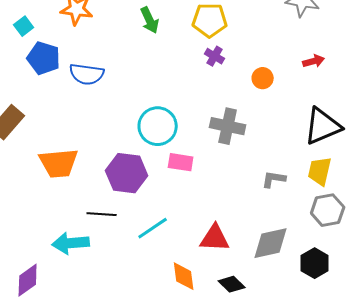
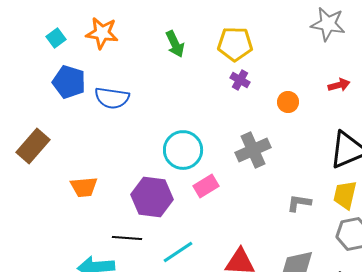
cyan square: (24, 26) -> (56, 38), moved
gray cross: (228, 126) -> (253, 150), turned -36
pink rectangle: (181, 162) -> (206, 186), turned -40
orange trapezoid: (59, 163) -> (84, 187), size x0.7

